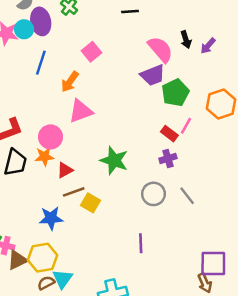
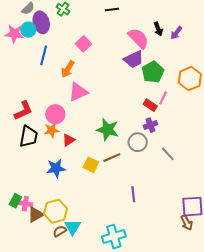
brown line: (74, 192) -> (112, 158), moved
gray circle: (153, 194) -> (138, 142), moved
blue star: (51, 218) -> (56, 168), moved

